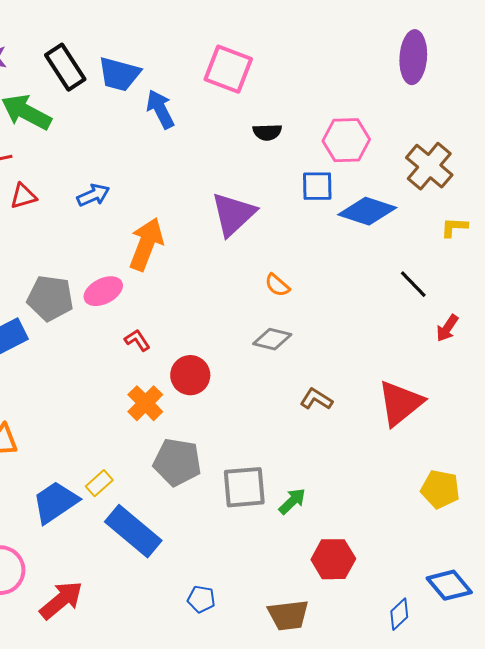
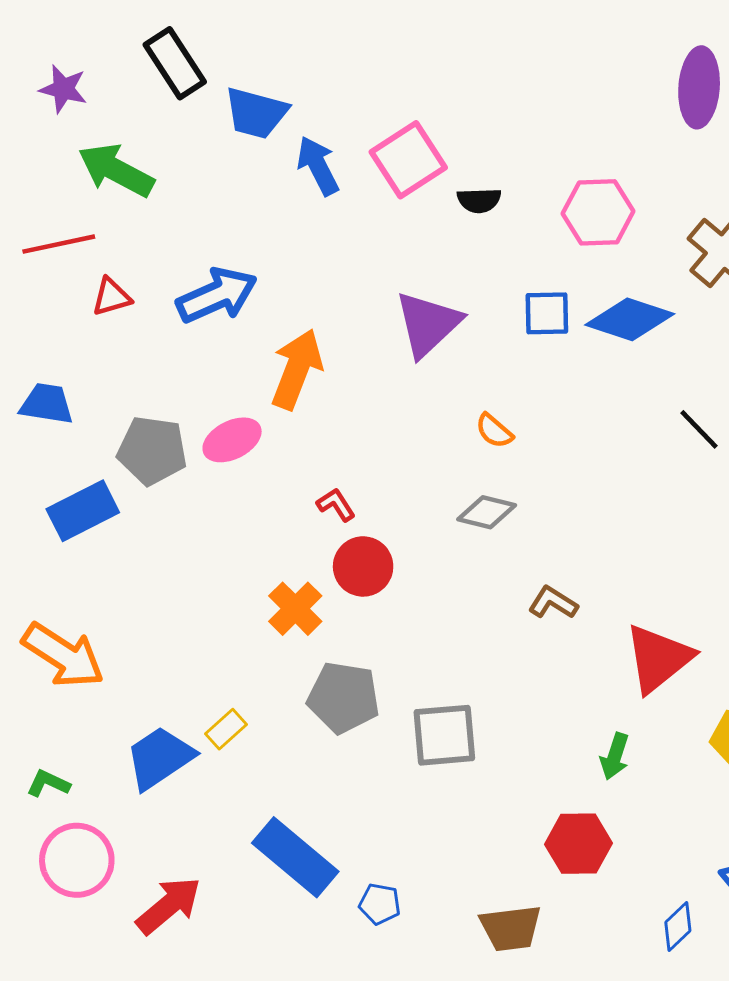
black rectangle: (65, 67) -> (175, 63), moved
pink square: (228, 69) -> (408, 160), moved, turned 36
blue square: (317, 186) -> (547, 313), moved
blue arrow: (93, 195) -> (217, 295), size x1.6
red L-shape: (137, 340) -> (336, 505), moved
red triangle: (400, 403) -> (658, 658), moved
green arrow: (292, 501) -> (615, 756), moved, turned 152
blue rectangle: (133, 531) -> (295, 857), moved

